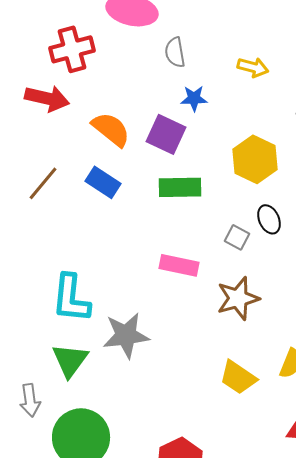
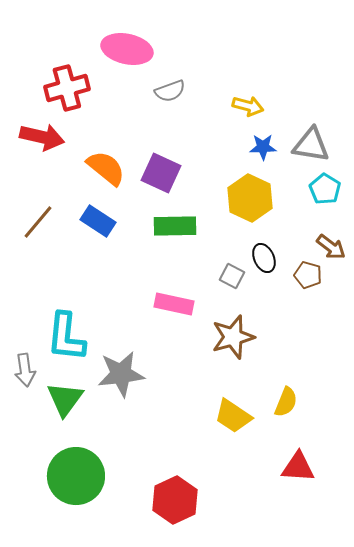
gray semicircle: (175, 52) -> (170, 91), turned -100
blue star: (194, 98) -> (263, 147), moved
gray arrow: (30, 400) -> (25, 370), moved

